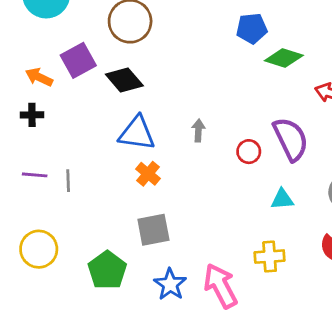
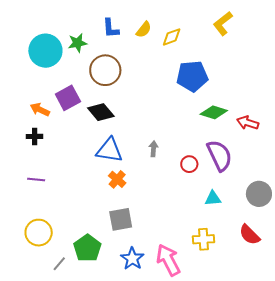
blue pentagon: (252, 28) -> (192, 76), size x1.4
green diamond: (284, 58) -> (214, 112), moved
gray line: (68, 181) -> (59, 264), moved, turned 42

